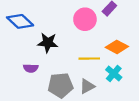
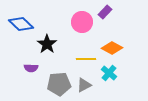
black star: (48, 43) -> (47, 44), turned 30

